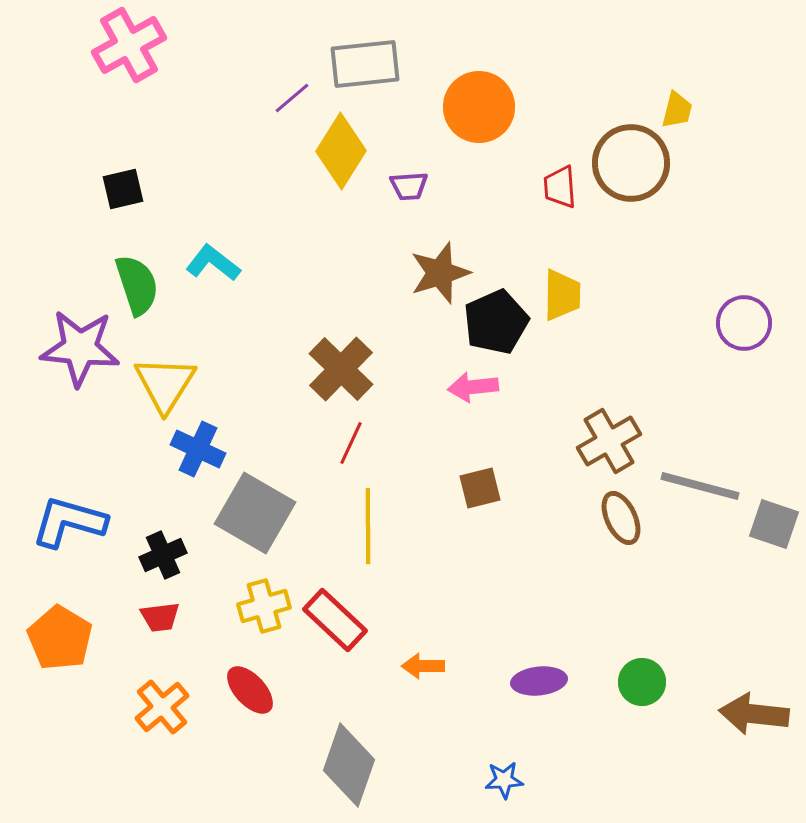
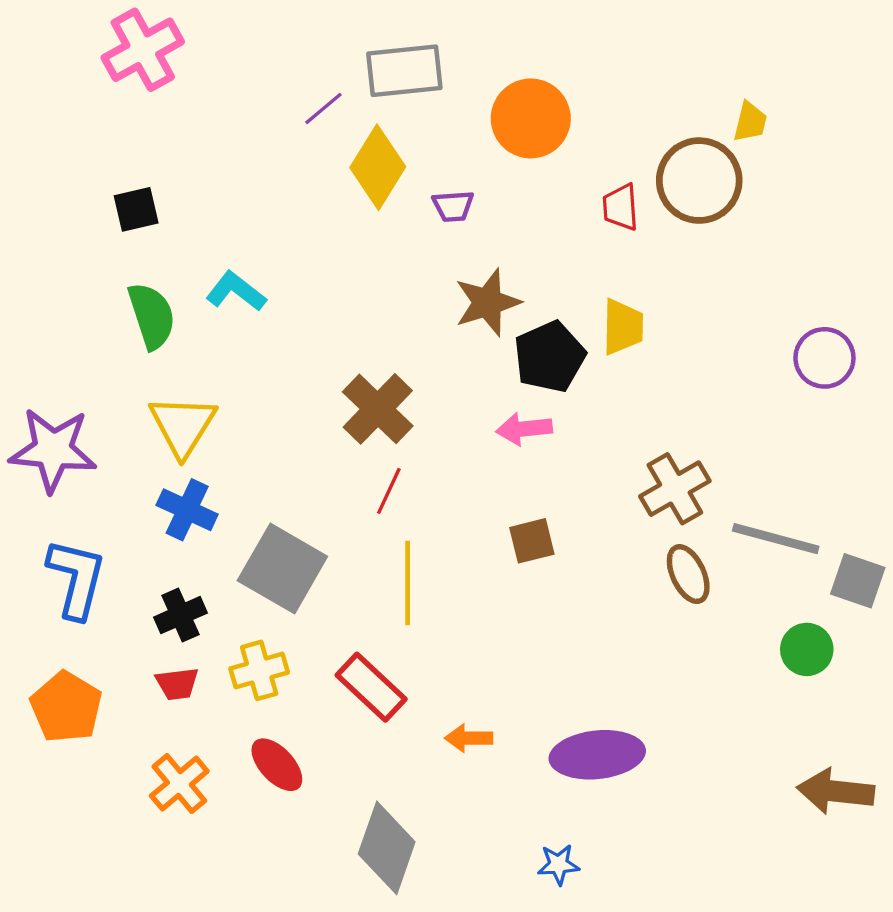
purple star: (80, 348) -> (53, 450), moved
blue cross: (198, 449) -> (187, 510), moved
blue L-shape: (69, 522) -> (76, 578), turned 88
yellow cross: (264, 606) -> (259, 670), moved
purple ellipse: (539, 681) -> (597, 755), size x1.5
green circle: (642, 682) -> (807, 649), moved

